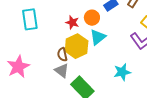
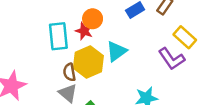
orange circle: (92, 18) -> (93, 19), moved
cyan rectangle: (30, 19) -> (58, 36), moved

